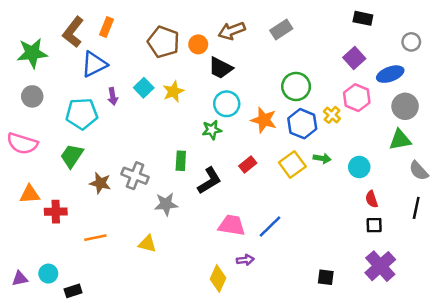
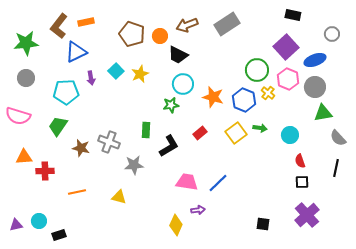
orange rectangle: (107, 27) -> (86, 22), turned 56
gray rectangle: (281, 30) -> (227, 24), size x1.4
purple square: (354, 58) -> (286, 47), size x1.4
green circle: (296, 86) -> (257, 70), moved
gray circle: (405, 106) -> (315, 87), moved

